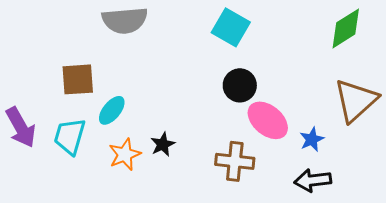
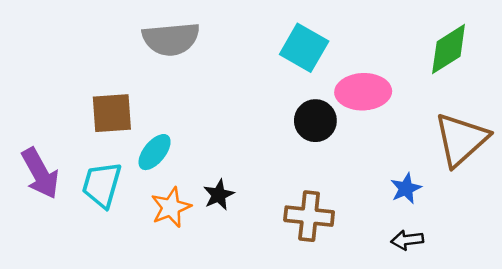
pink ellipse: (268, 120) -> (363, 92), moved, turned -42
black arrow: (313, 180) -> (407, 240), size x0.7

